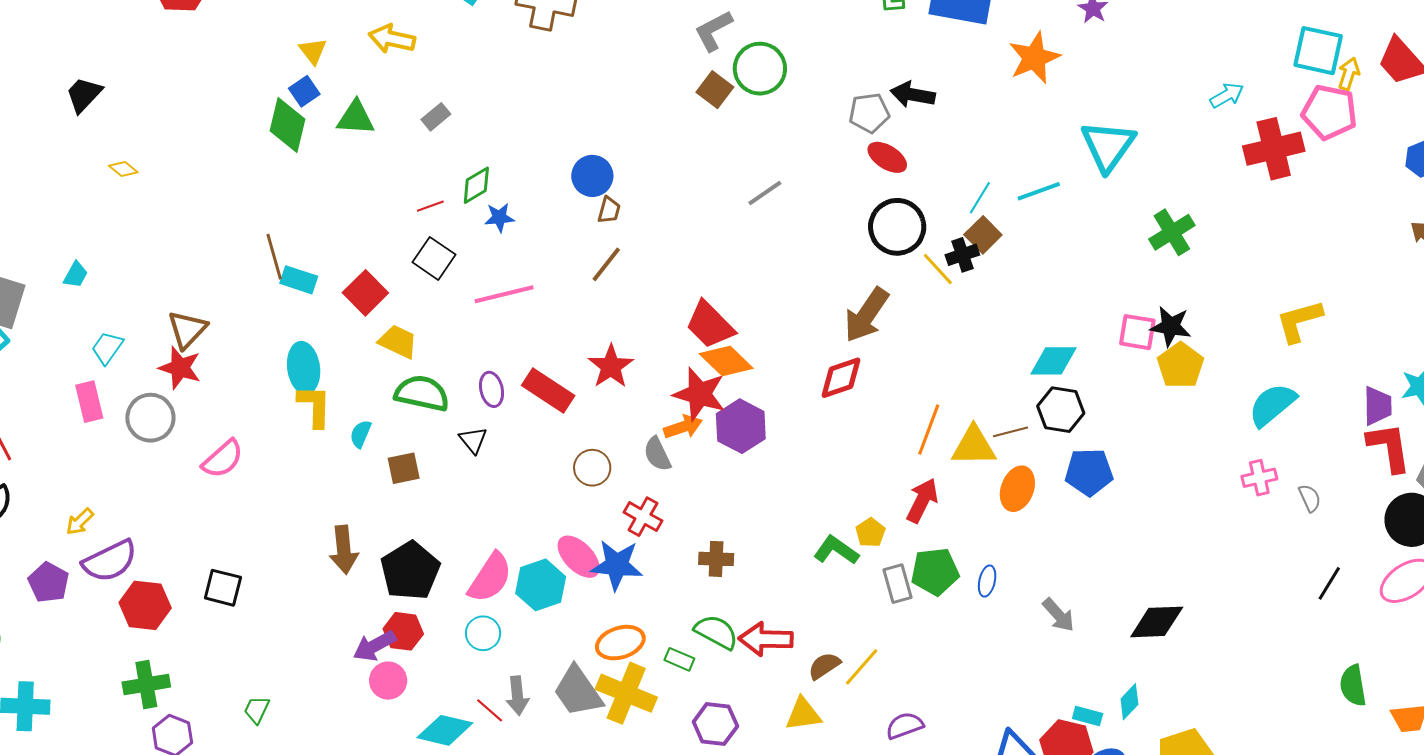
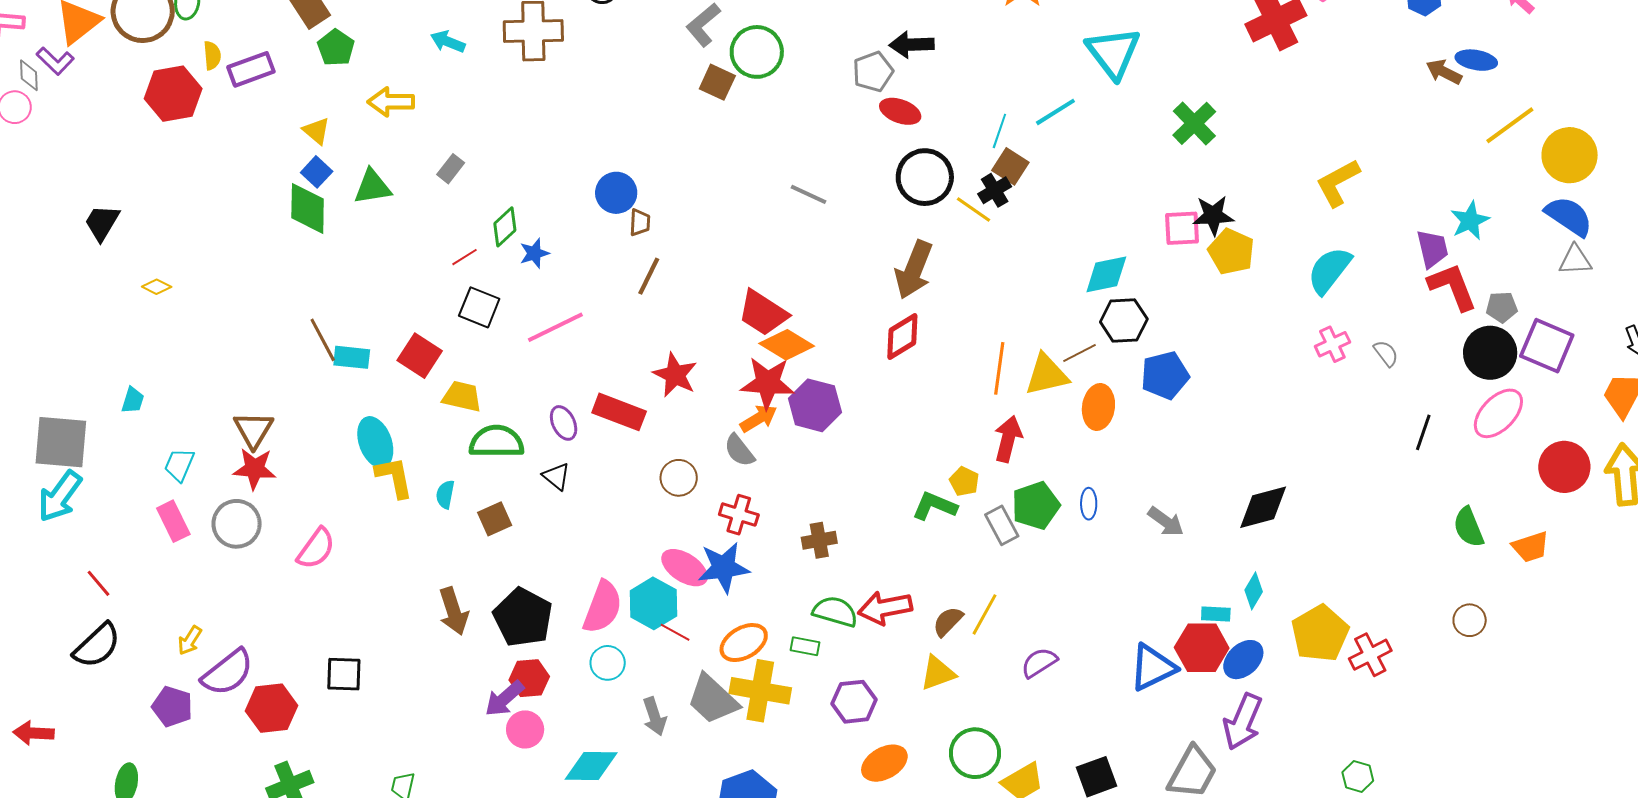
gray line: (765, 193) -> (809, 194), moved, turned 72
red line: (490, 710) -> (675, 632), moved

